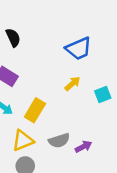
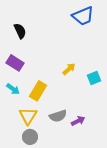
blue trapezoid: (79, 48) -> (83, 16), moved
yellow triangle: (23, 141) -> (28, 116), turned -36

